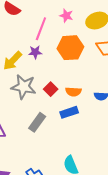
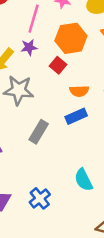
red square: (51, 89) -> (58, 65), moved

